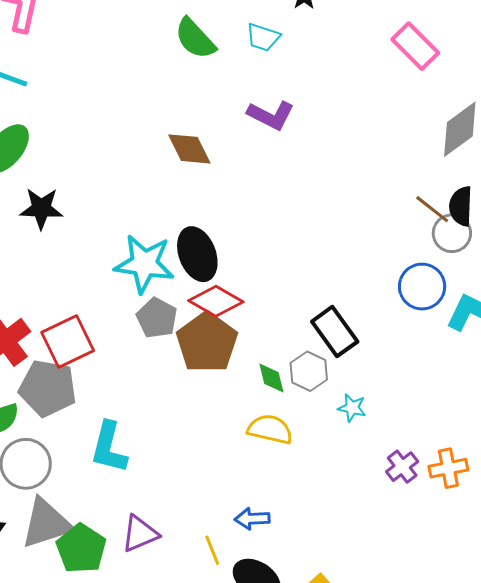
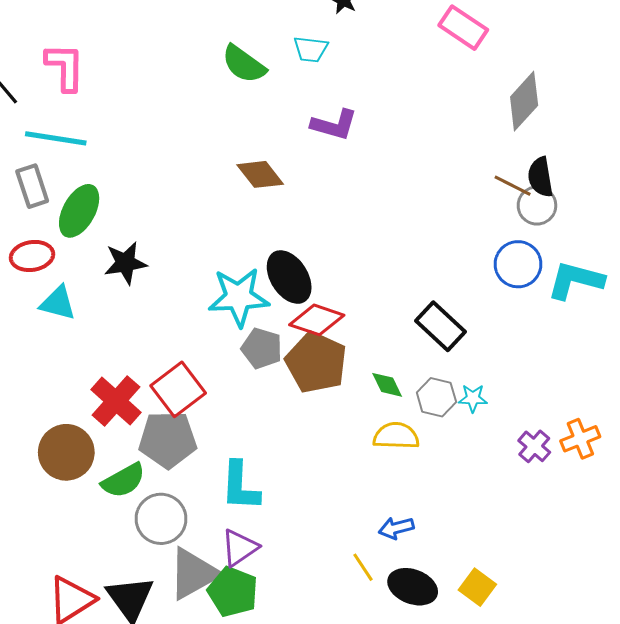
gray hexagon: (309, 371) -> (436, 397), moved
purple triangle: (140, 534) -> (240, 548), moved

